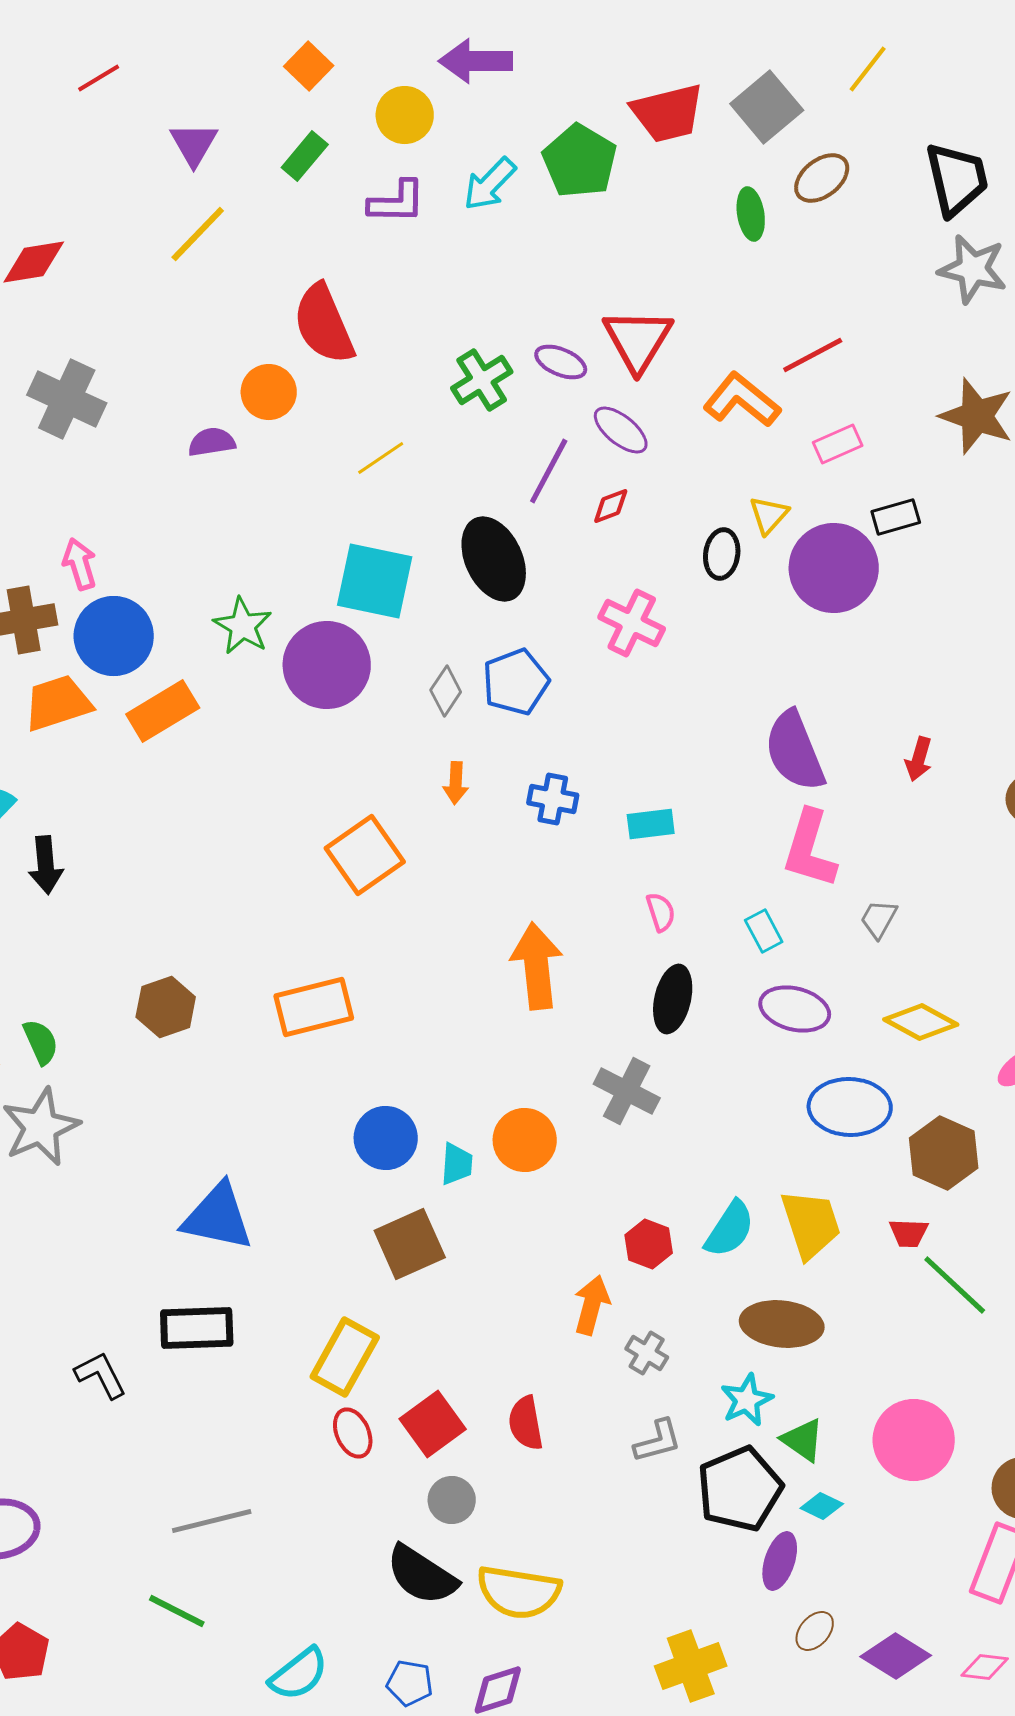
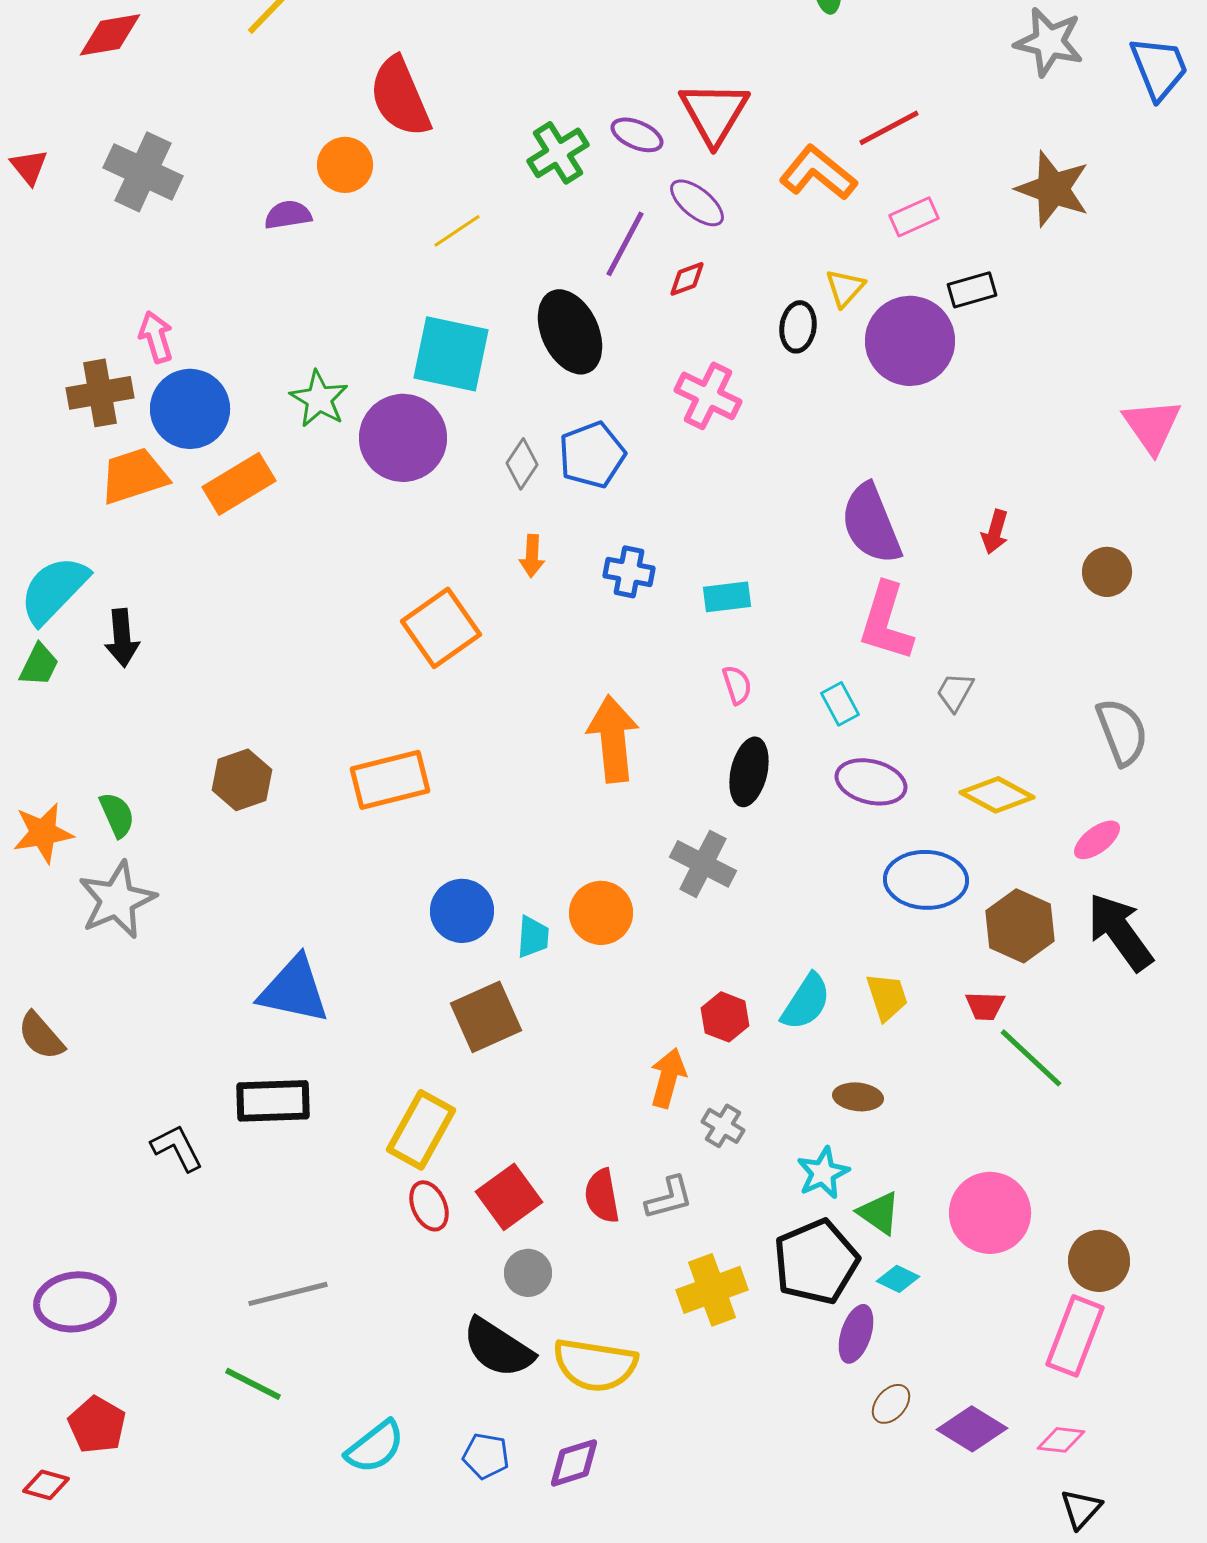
yellow trapezoid: (811, 1224) -> (887, 997), size x0.7
brown ellipse: (782, 1324) -> (858, 1097), size x0.6
gray L-shape: (658, 1441) -> (669, 1198), moved
yellow cross: (691, 1666) -> (712, 1290), moved

